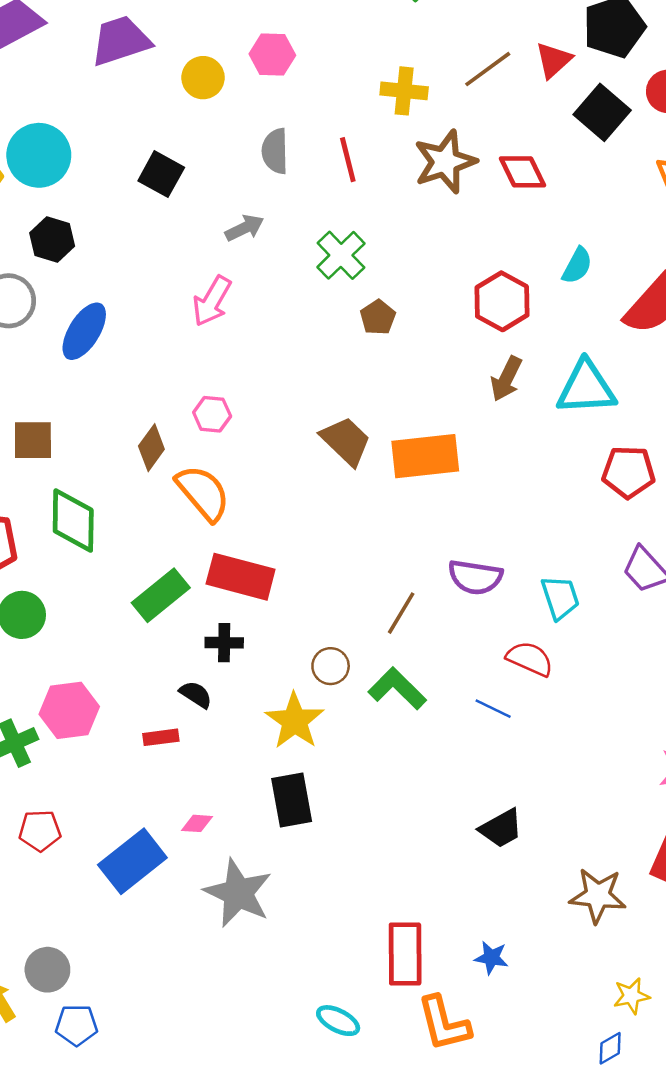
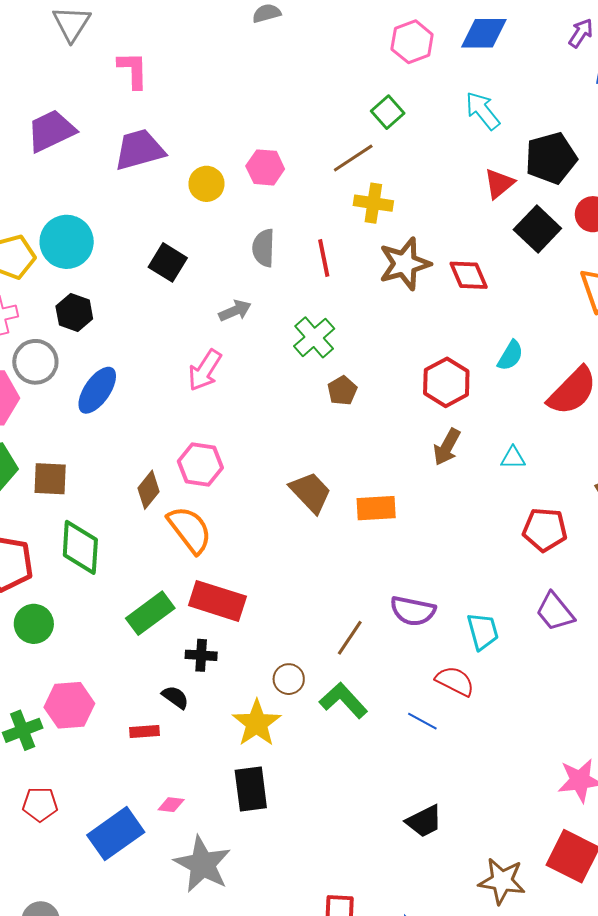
brown line: (488, 69) -> (353, 158), moved
cyan triangle: (586, 388) -> (513, 458), size x0.5
pink hexagon: (212, 414) -> (200, 464), size x1.4
orange rectangle: (425, 456) -> (376, 508), size x0.7

